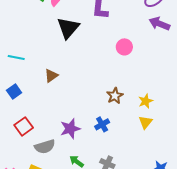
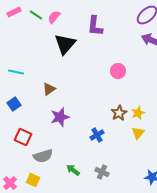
pink circle: (124, 47) -> (118, 71), moved
brown star: (115, 96) -> (119, 113), moved
red square: (24, 126) -> (23, 137), turned -30
purple star: (70, 129) -> (60, 117), moved

